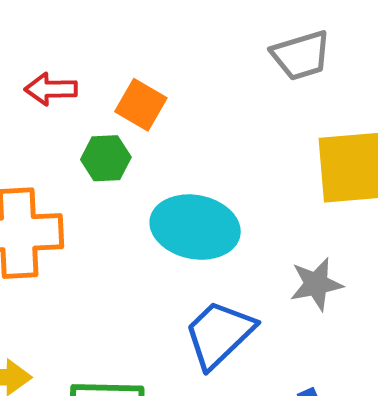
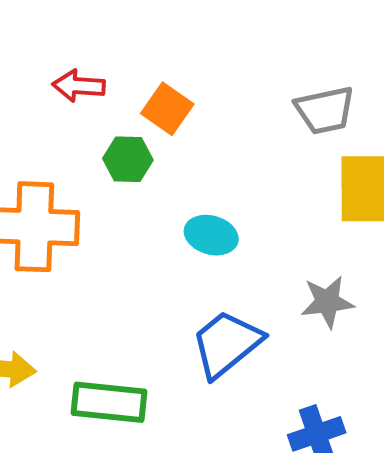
gray trapezoid: (301, 55) -> (325, 110), moved
cyan ellipse: (195, 227) -> (211, 235), size x0.6

